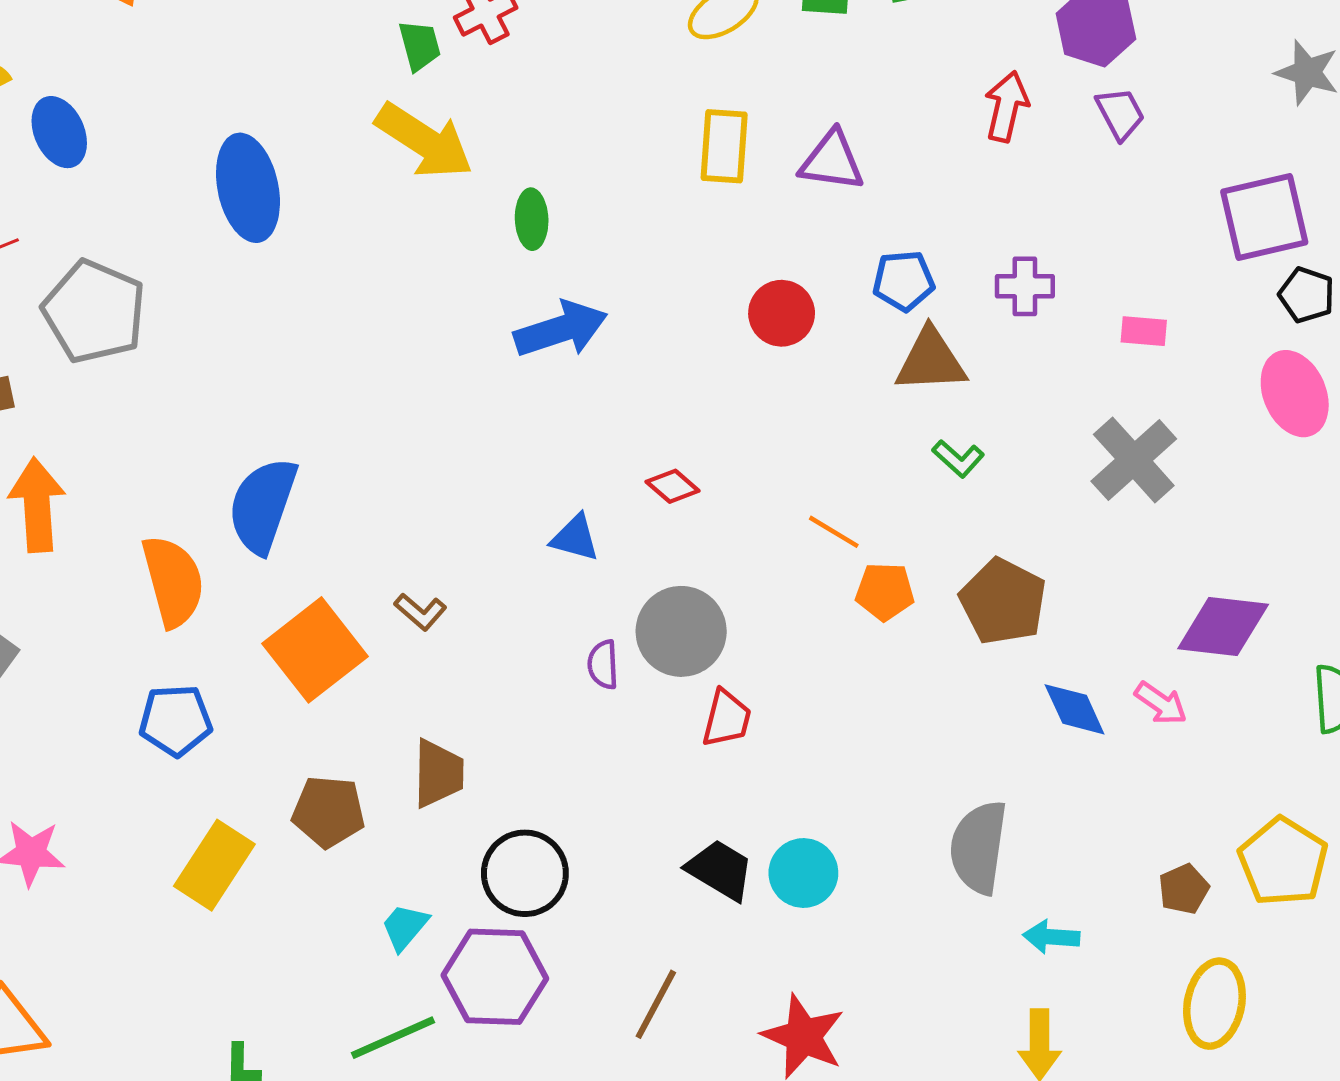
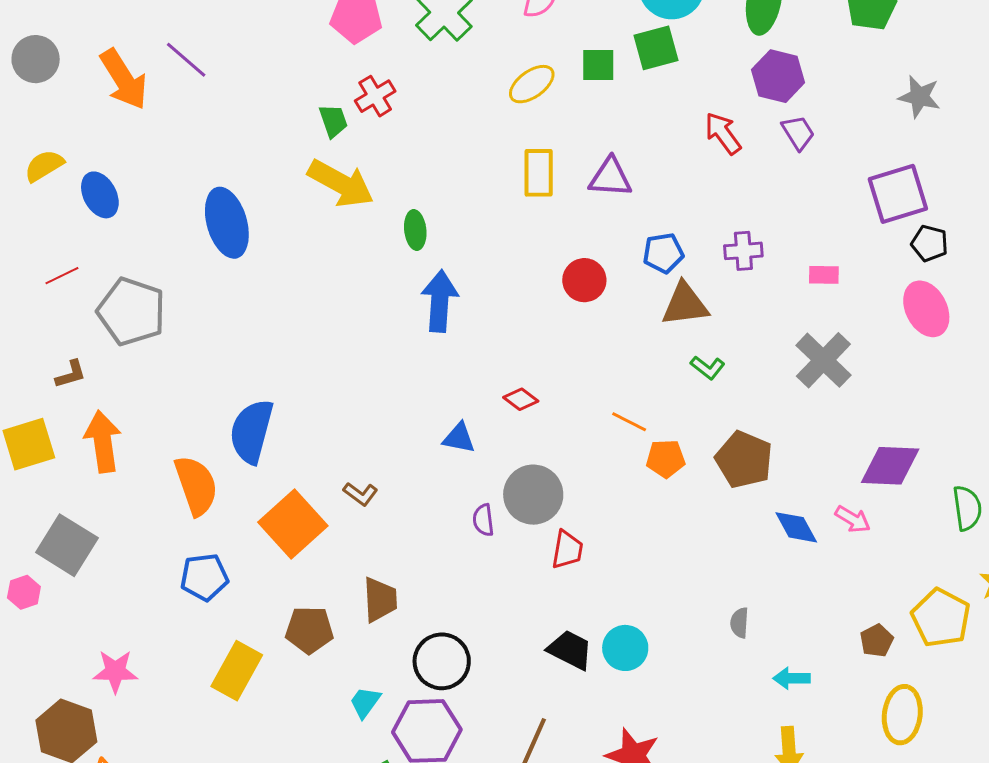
red arrow: (1007, 106) -> (723, 133), turned -45
blue arrow: (561, 329) -> (440, 301), turned -64
gray semicircle: (979, 847) -> (739, 623), size x0.5

